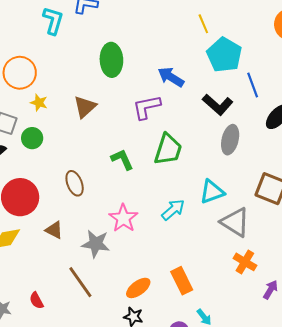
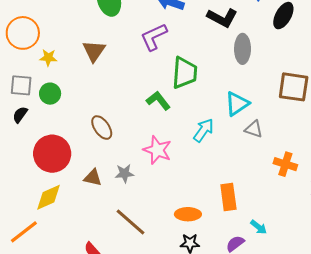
green L-shape: (122, 159) -> (158, 101), moved
gray triangle: (235, 222) -> (254, 129), moved, size x0.6
gray star: (96, 244) -> (124, 173), moved, size x0.7
orange rectangle: (182, 281) -> (228, 197), turned 32
orange ellipse: (138, 288) -> (188, 214), turned 50

